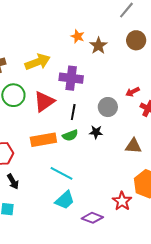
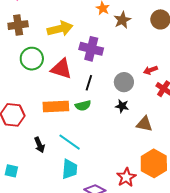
red triangle: (44, 102) -> (61, 69), turned 45
black star: (96, 132) -> (122, 106), moved
black arrow: (13, 182) -> (39, 145), moved
cyan trapezoid: (65, 200) -> (70, 169), turned -50

